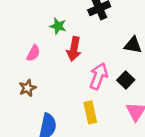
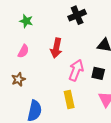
green star: (58, 26) -> (26, 21), moved
black square: (126, 80) -> (98, 73), turned -32

